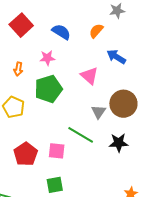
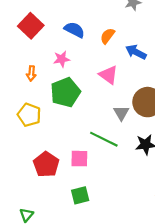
orange semicircle: (96, 31) -> (107, 36), moved

